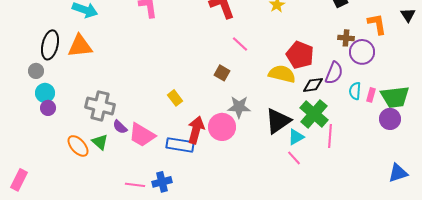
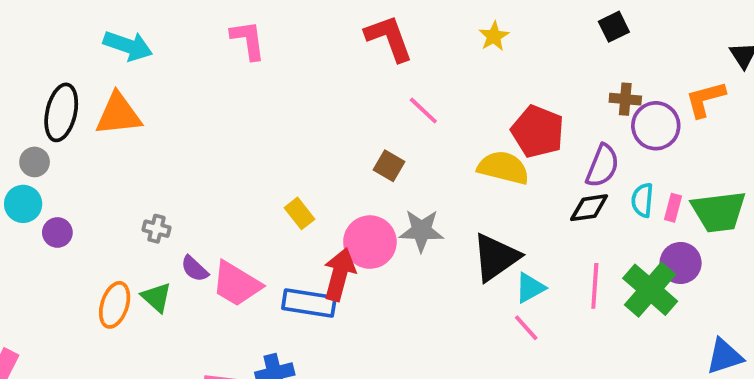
orange L-shape: (377, 24) -> (705, 99), moved, turned -95
black diamond: (313, 85) -> (589, 208), moved
cyan circle: (45, 93) -> (23, 204), moved
gray cross: (100, 106) -> (156, 229), size x0.5
green cross: (314, 114) -> (650, 290), moved
purple circle: (390, 119) -> (681, 263), moved
pink circle: (222, 127) -> (370, 242), moved
orange ellipse: (78, 146) -> (115, 305), turned 60

